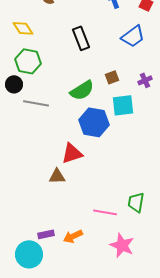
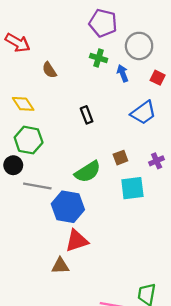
black rectangle: (81, 38) -> (87, 115), size x0.7
blue hexagon: (94, 122) -> (68, 207), moved

